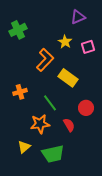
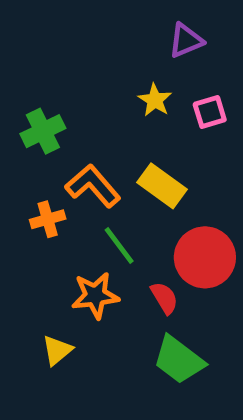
green cross: (18, 30) -> (43, 131), moved
orange L-shape: (45, 60) -> (93, 186), moved, turned -85
red circle: (86, 108) -> (205, 257), size x1.6
green trapezoid: (53, 154) -> (179, 360), moved, turned 50

